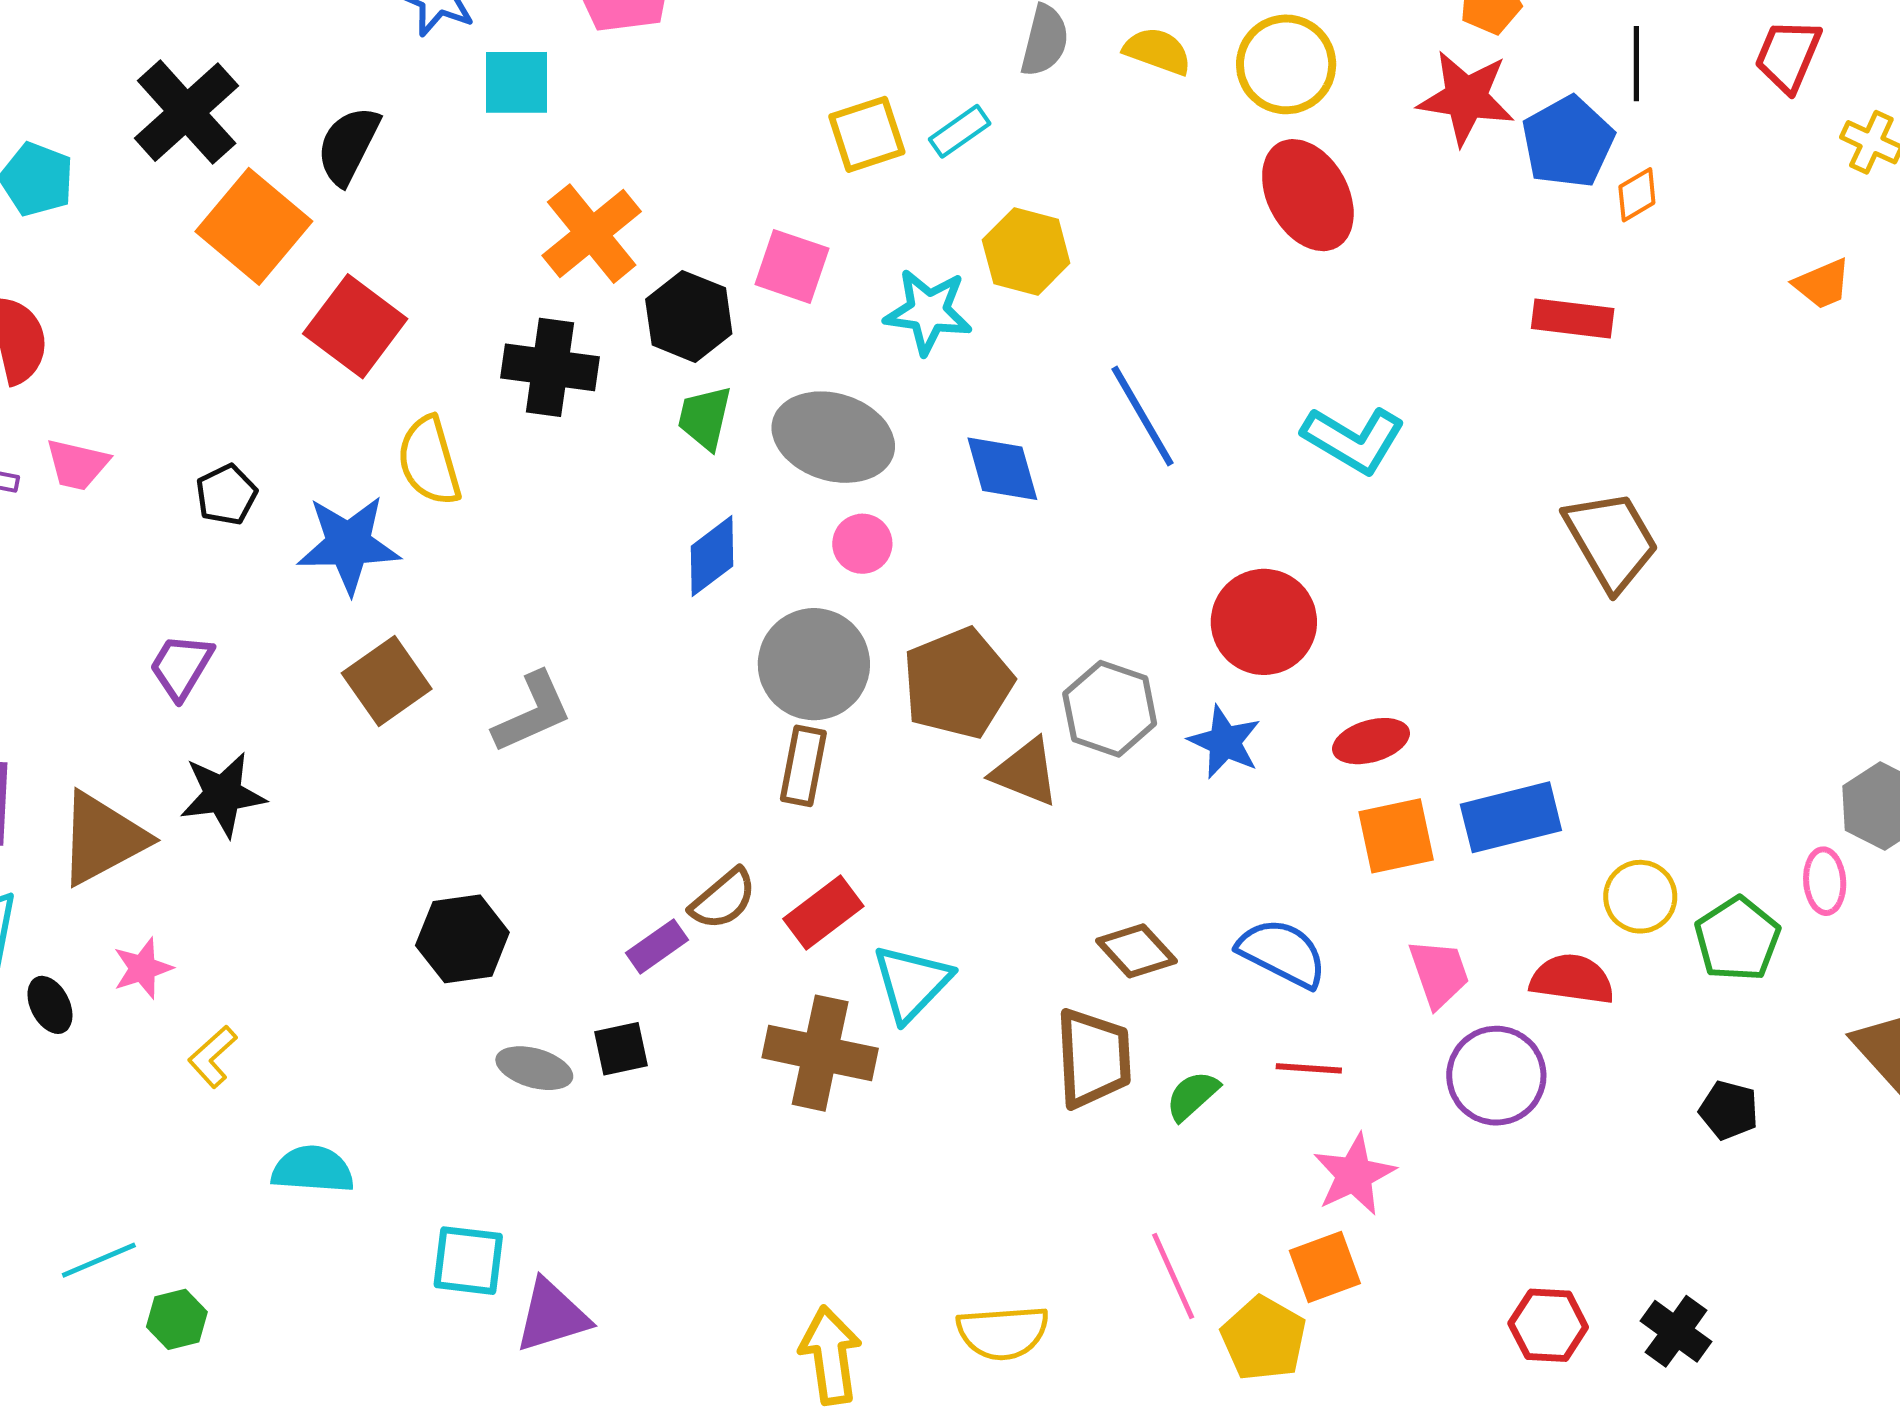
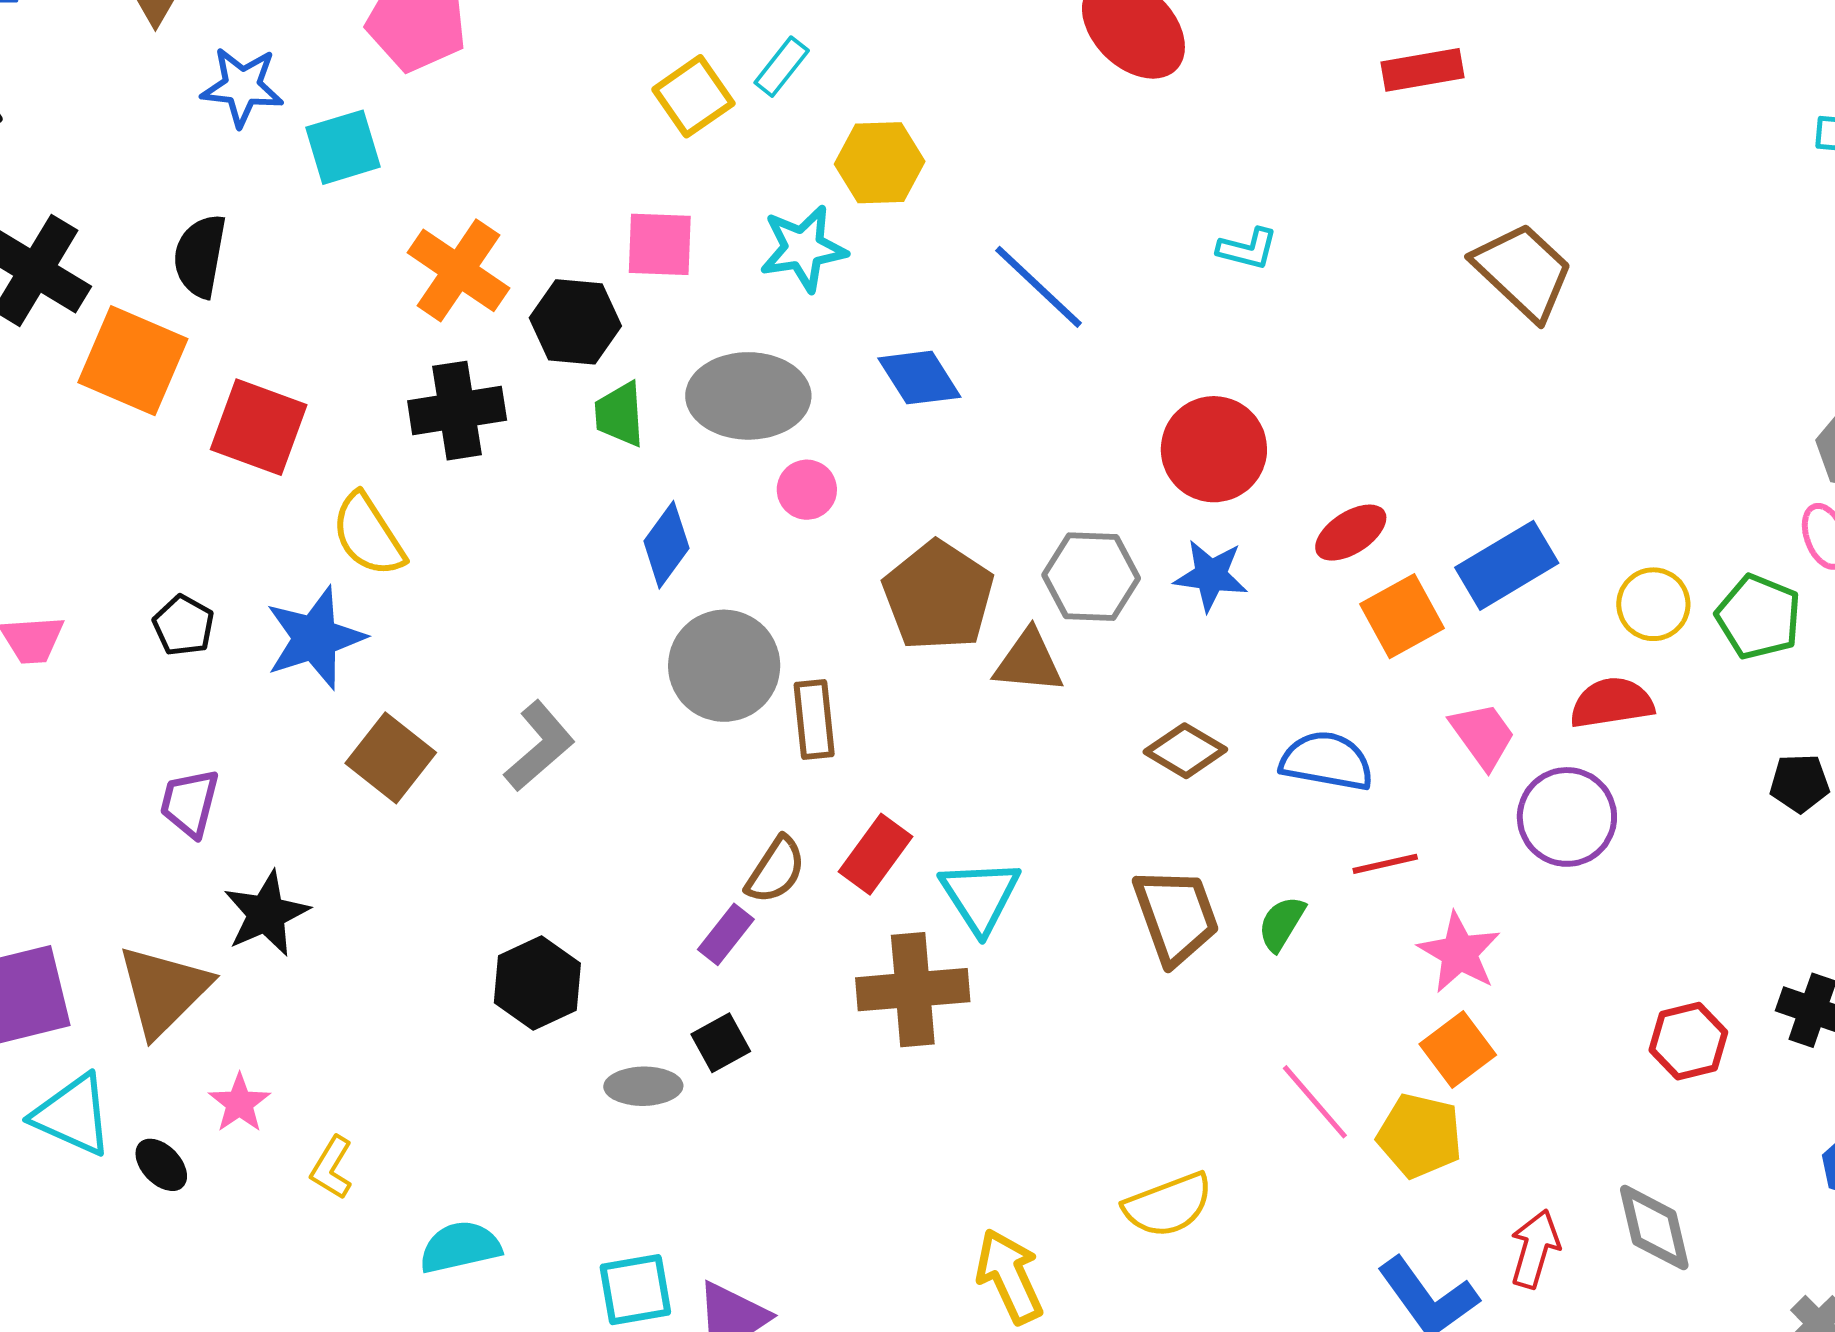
cyan L-shape: (1354, 440) -> (1247, 249), size x0.6
gray circle: (814, 664) -> (724, 666), moved
brown diamond: (1136, 951) -> (1185, 751), moved

